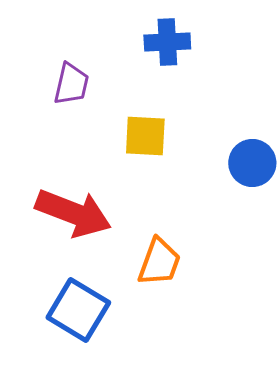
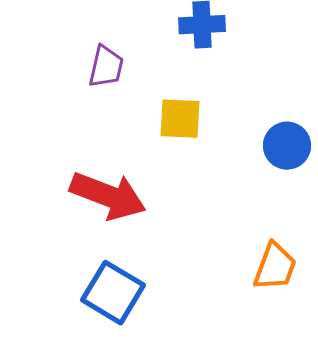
orange trapezoid: (159, 262) -> (275, 267), moved

